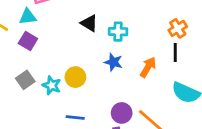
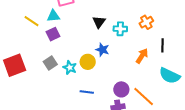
black triangle: (89, 23) -> (99, 22), turned 32
orange cross: (178, 28) -> (146, 22), moved
purple square: (28, 41) -> (53, 34), turned 32
blue star: (113, 62) -> (102, 50), moved

